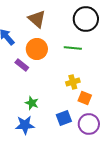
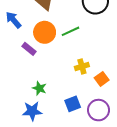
green line: (73, 48) -> (70, 31), moved, turned -30
orange square: (85, 98) -> (102, 79), moved, turned 32

